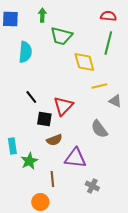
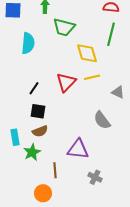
yellow line: (99, 86) -> (92, 77), moved
black line: (31, 97) -> (34, 88), turned 72
red triangle: (63, 106) -> (66, 82), moved
black square: (44, 119) -> (38, 111), moved
brown semicircle: (54, 140) -> (40, 131), moved

